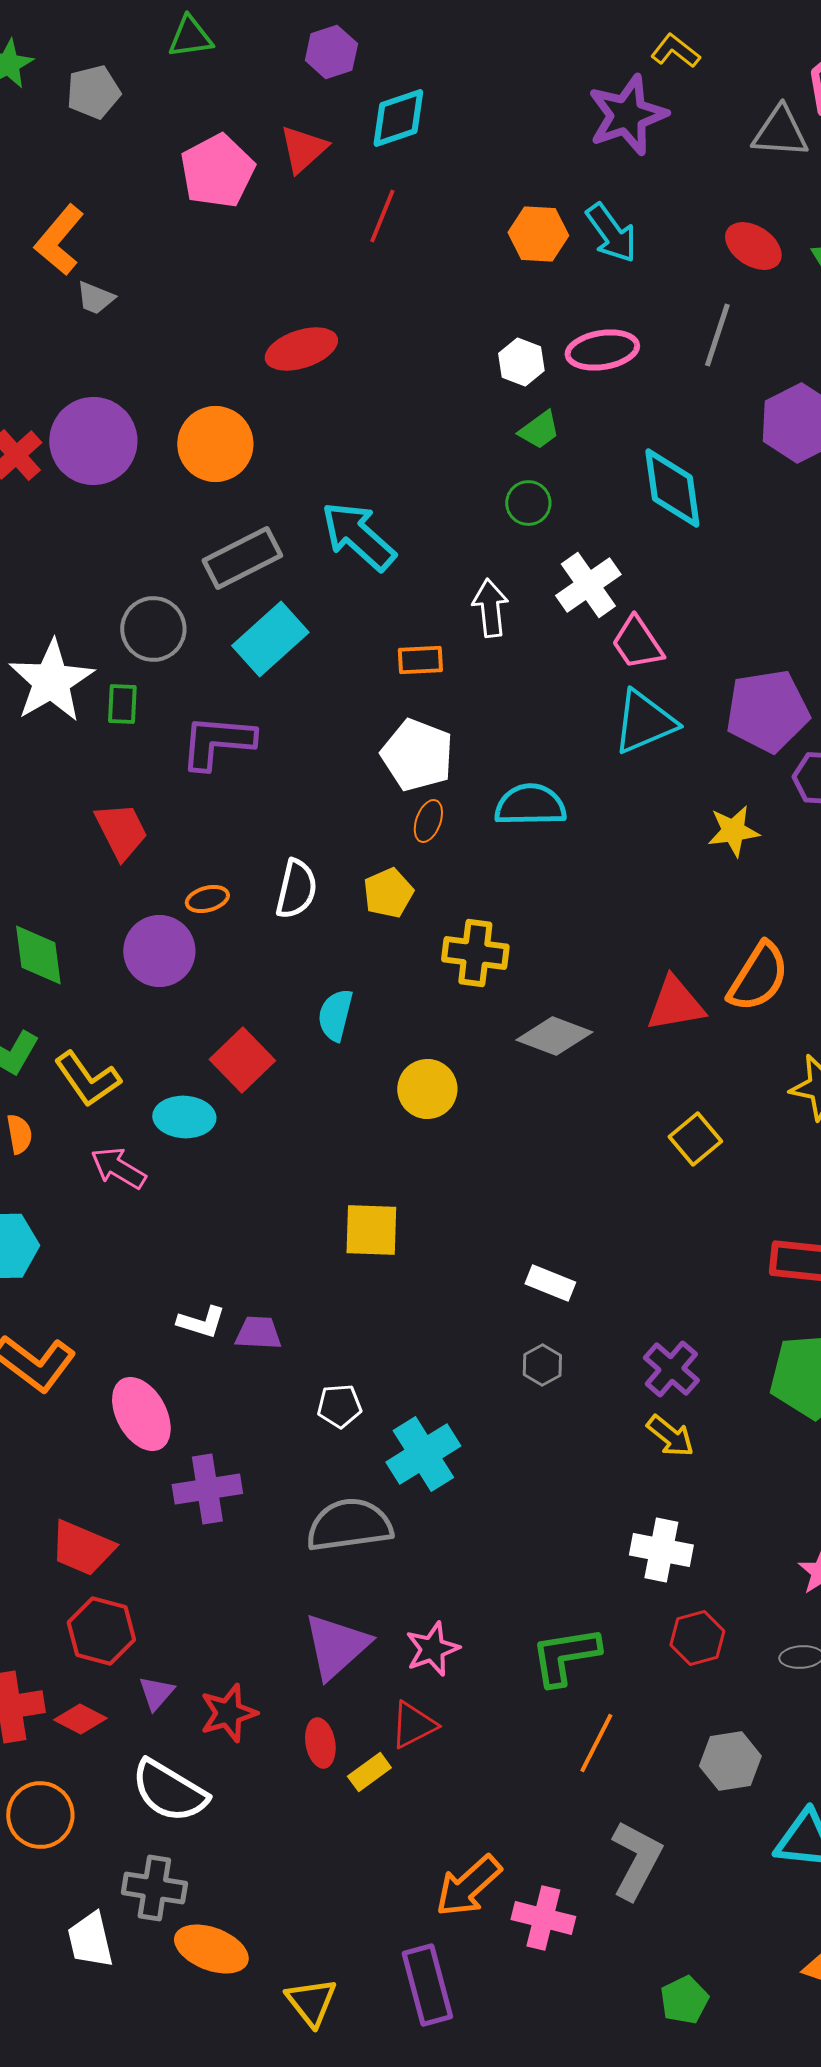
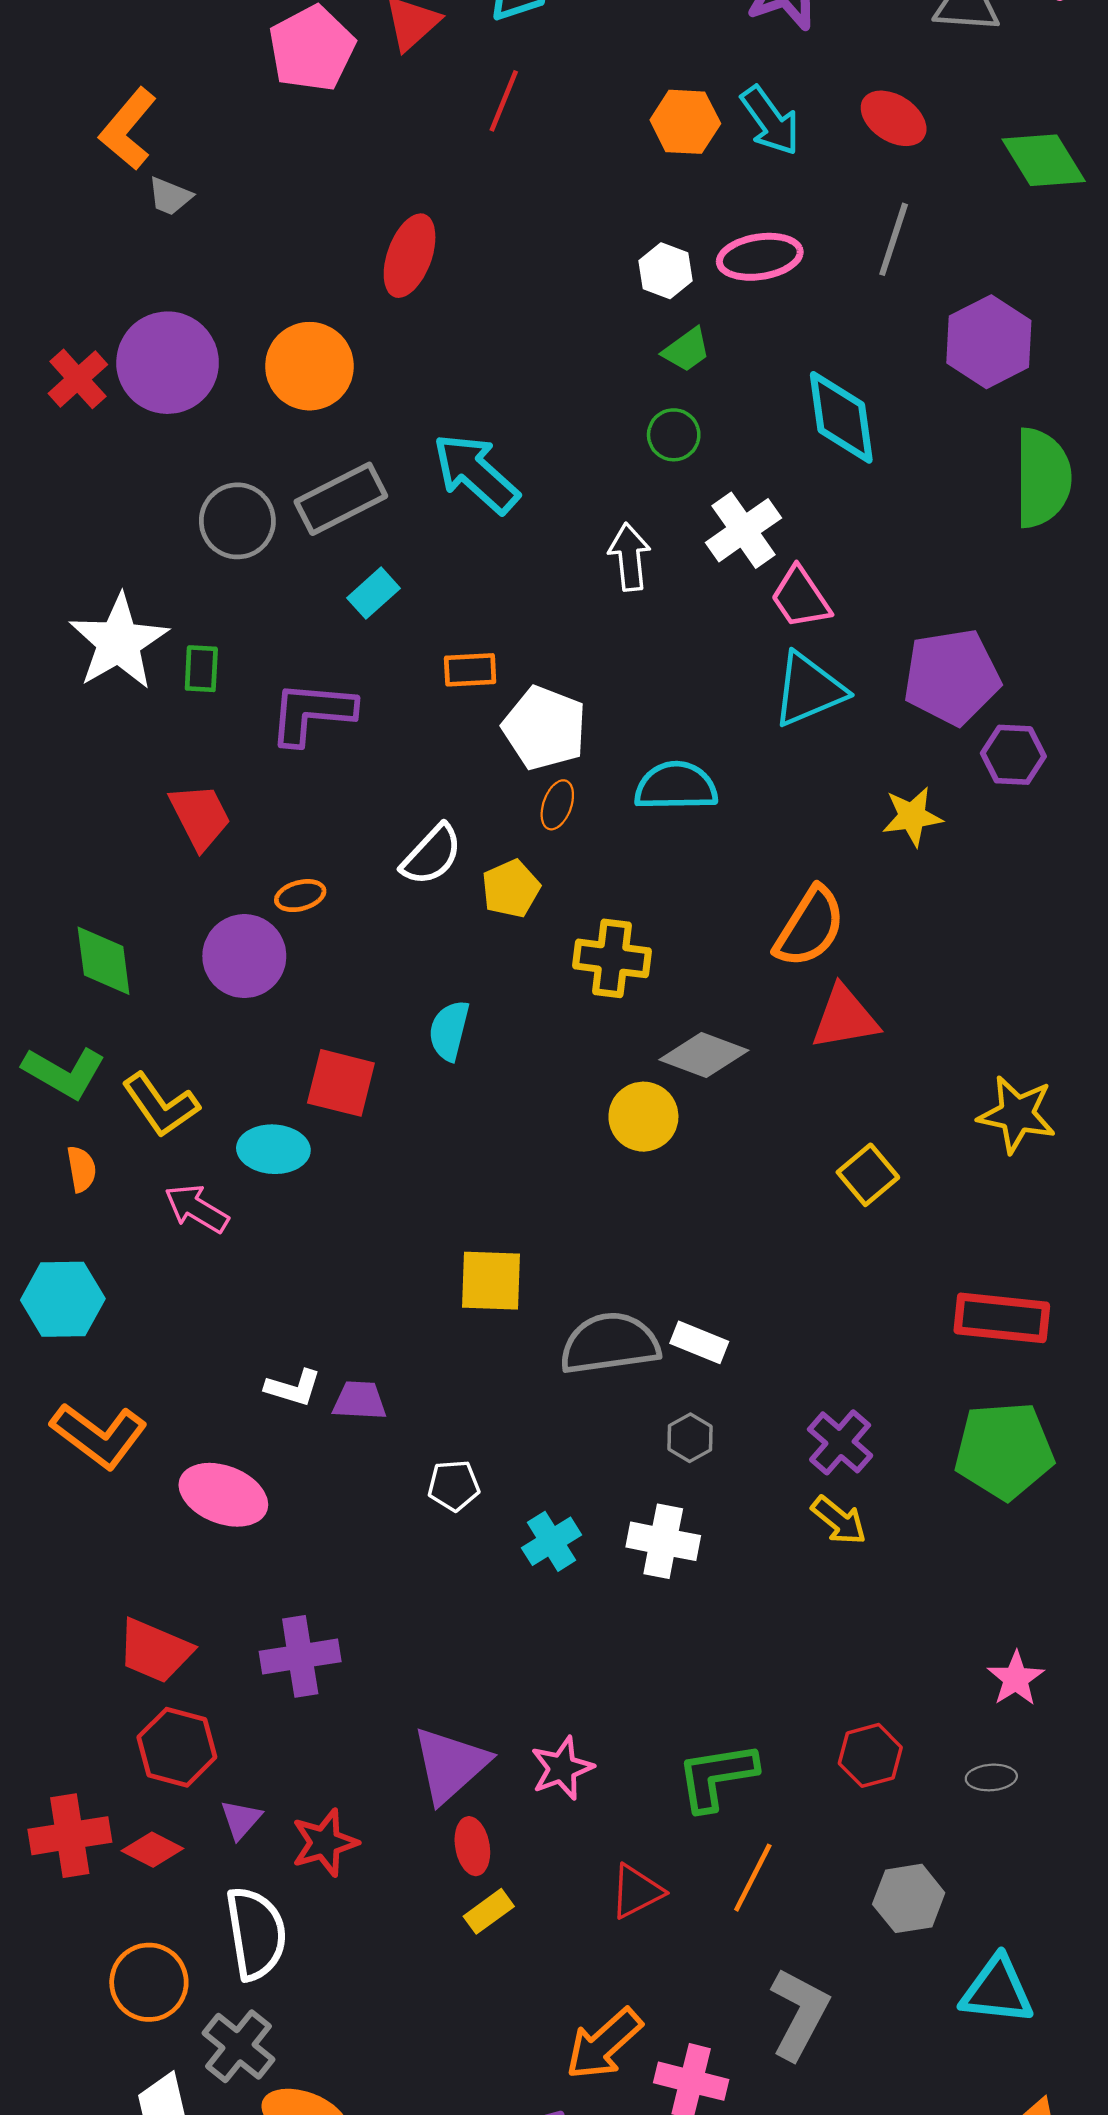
red ellipse: (753, 246) -> (894, 118), moved
red ellipse: (301, 349) -> (410, 256), turned -52
gray circle: (153, 629) -> (237, 521), moved
cyan rectangle: (270, 639) -> (373, 593), size x0.6
orange rectangle: (420, 660) -> (470, 670), moved
white semicircle: (296, 889) -> (432, 855), moved, turned 30
orange semicircle: (758, 977) -> (810, 927), moved
red square: (242, 1060) -> (341, 1083), turned -32
yellow circle: (427, 1089) -> (643, 1117), moved
pink ellipse: (141, 1414) -> (223, 1495), turned -40
cyan cross: (423, 1454) -> (551, 1541), size x0.7
purple cross: (207, 1489) -> (300, 1656), moved
gray semicircle: (349, 1525) -> (610, 1343), moved
white cross: (661, 1550) -> (663, 1541), moved
red triangle: (413, 1725) -> (636, 1892), moved
red ellipse: (320, 1743) -> (472, 1846), moved
white semicircle: (169, 1791) -> (256, 1933), turned -130
orange circle: (40, 1815) -> (149, 1982), moved
gray cross: (154, 1888) -> (239, 2046), turned 30

